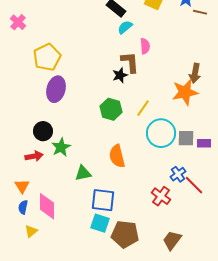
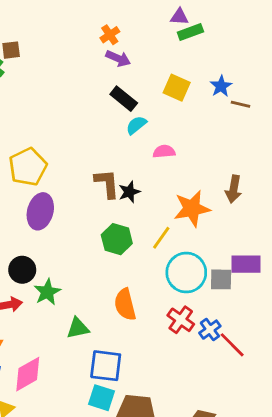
pink semicircle: (145, 46) -> (164, 152), turned -91
brown L-shape: (130, 62) -> (107, 184), moved
orange star: (185, 92) -> (192, 209), moved
purple rectangle: (204, 143) -> (246, 264), moved, size x1.5
red cross: (161, 196) -> (181, 320), moved
pink diamond: (47, 206) -> (28, 374), turned 60

